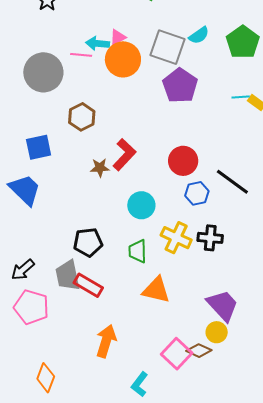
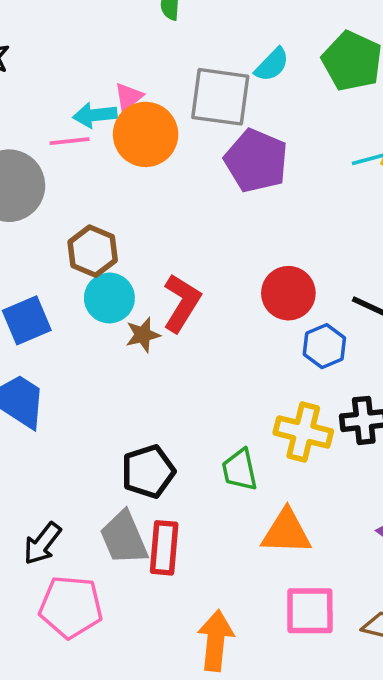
cyan circle: (141, 205) -> (109, 298), moved
red rectangle: (88, 285) -> (164, 548), turned 76
pink square: (177, 354) -> (310, 611), moved, turned -32

